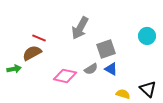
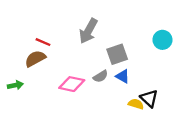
green arrow: (14, 69) -> (15, 85), moved
black triangle: (148, 89) -> (149, 98), moved

